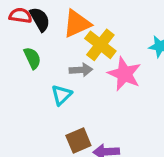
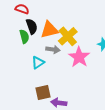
black semicircle: (40, 19) -> (32, 26), moved
orange triangle: (77, 24) -> (49, 30), moved

